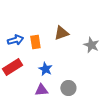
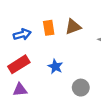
orange rectangle: (35, 42) -> (49, 28), moved
purple triangle: (41, 90) -> (20, 90), moved

